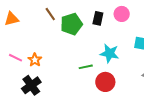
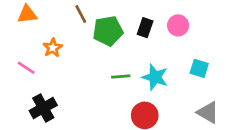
orange star: (35, 60) -> (53, 48), moved
green line: (86, 67) -> (121, 76), moved

